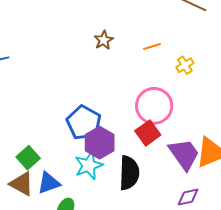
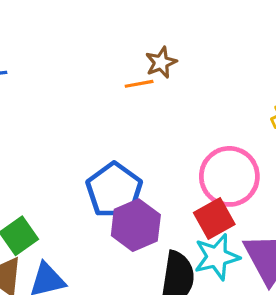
orange line: (152, 47) -> (139, 84), moved
cyan star: (89, 165) -> (217, 257), moved

